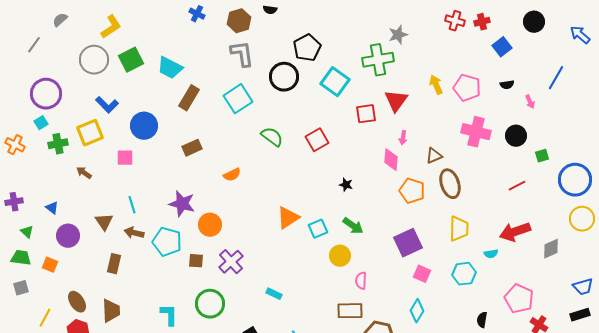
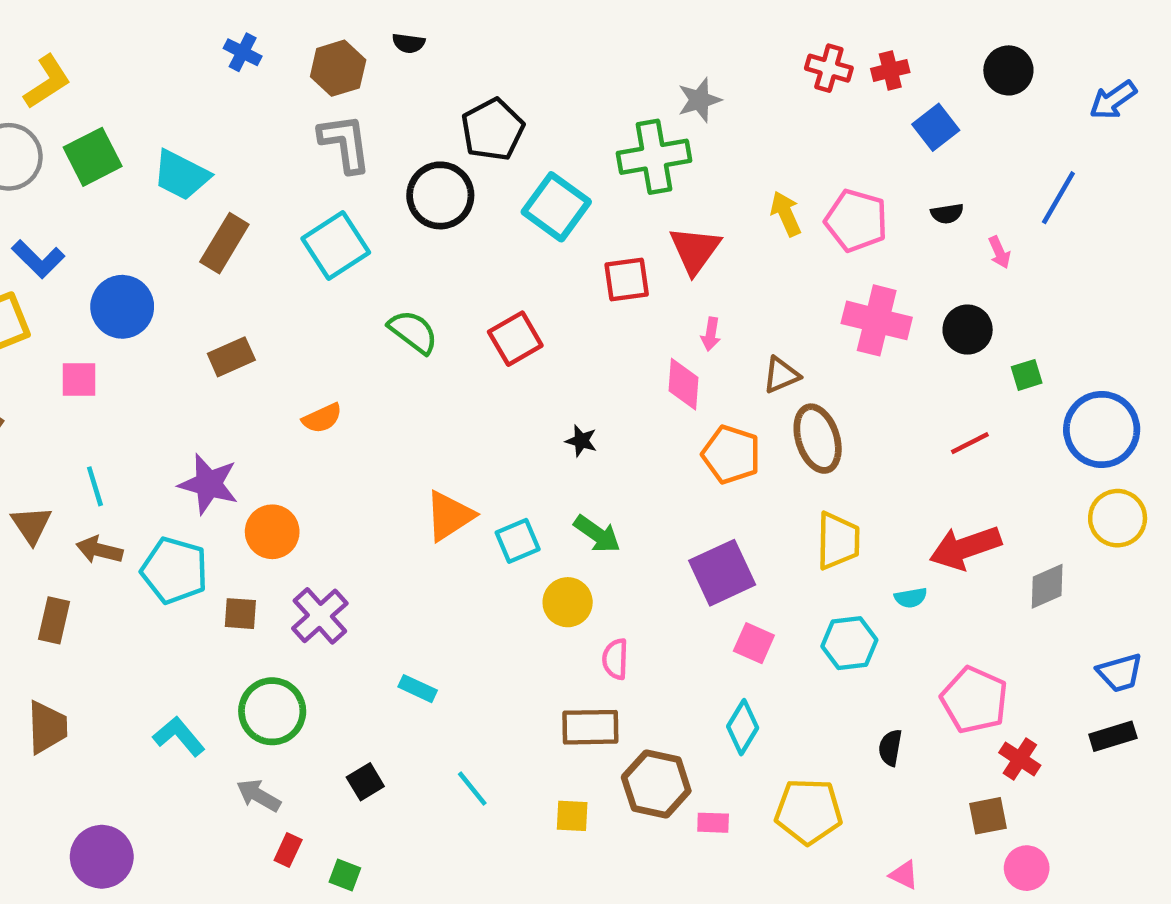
blue arrow: (580, 35) -> (1113, 100), turned -75
cyan L-shape: (169, 315) -> (179, 736), turned -40

